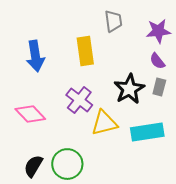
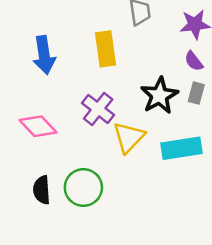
yellow triangle: (104, 123) -> (129, 137), turned -32
black semicircle: (33, 166) -> (42, 190), turned -35

